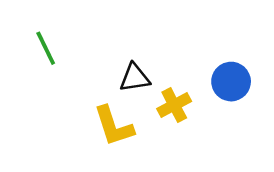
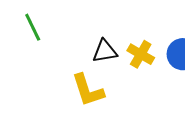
yellow cross: (174, 105) -> (141, 54), moved, turned -32

